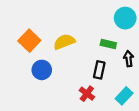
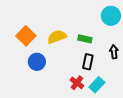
green rectangle: (108, 44) -> (85, 39), moved
cyan rectangle: (124, 96) -> (97, 85), moved

